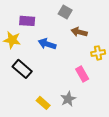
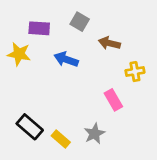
gray square: (65, 12) -> (80, 22), moved
black rectangle: (22, 69) -> (30, 127), moved

